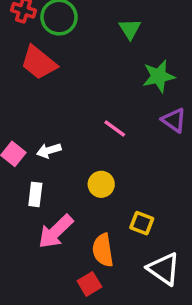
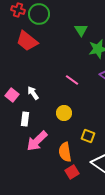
green triangle: (130, 29) -> (81, 30), moved
white arrow: (49, 151) -> (33, 93), turned 72
red square: (89, 284) -> (72, 172), moved

